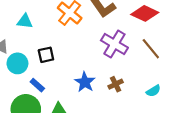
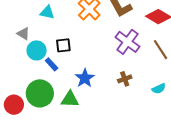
blue star: (85, 82) -> (85, 78), moved
blue rectangle: (37, 85) -> (52, 64), moved

